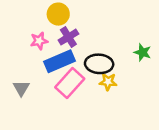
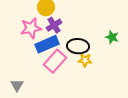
pink star: (39, 41) -> (31, 28), size x1.5
gray triangle: (21, 88) -> (17, 85), moved

